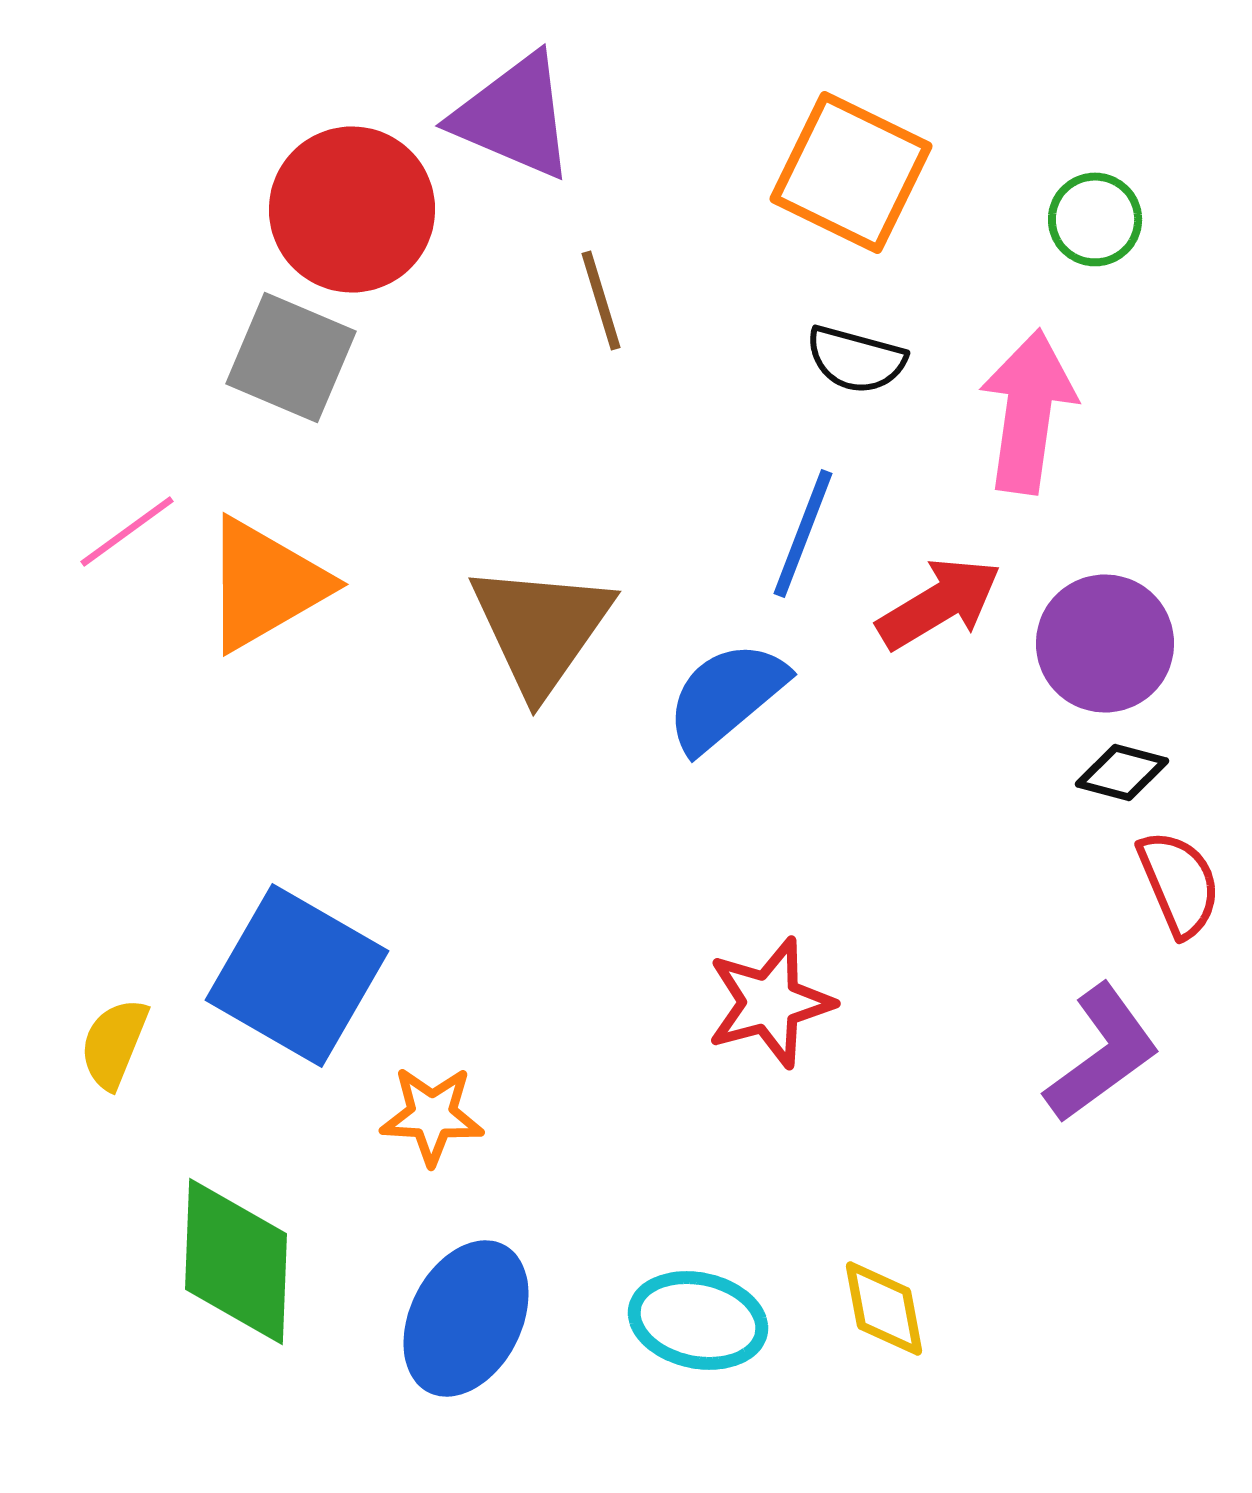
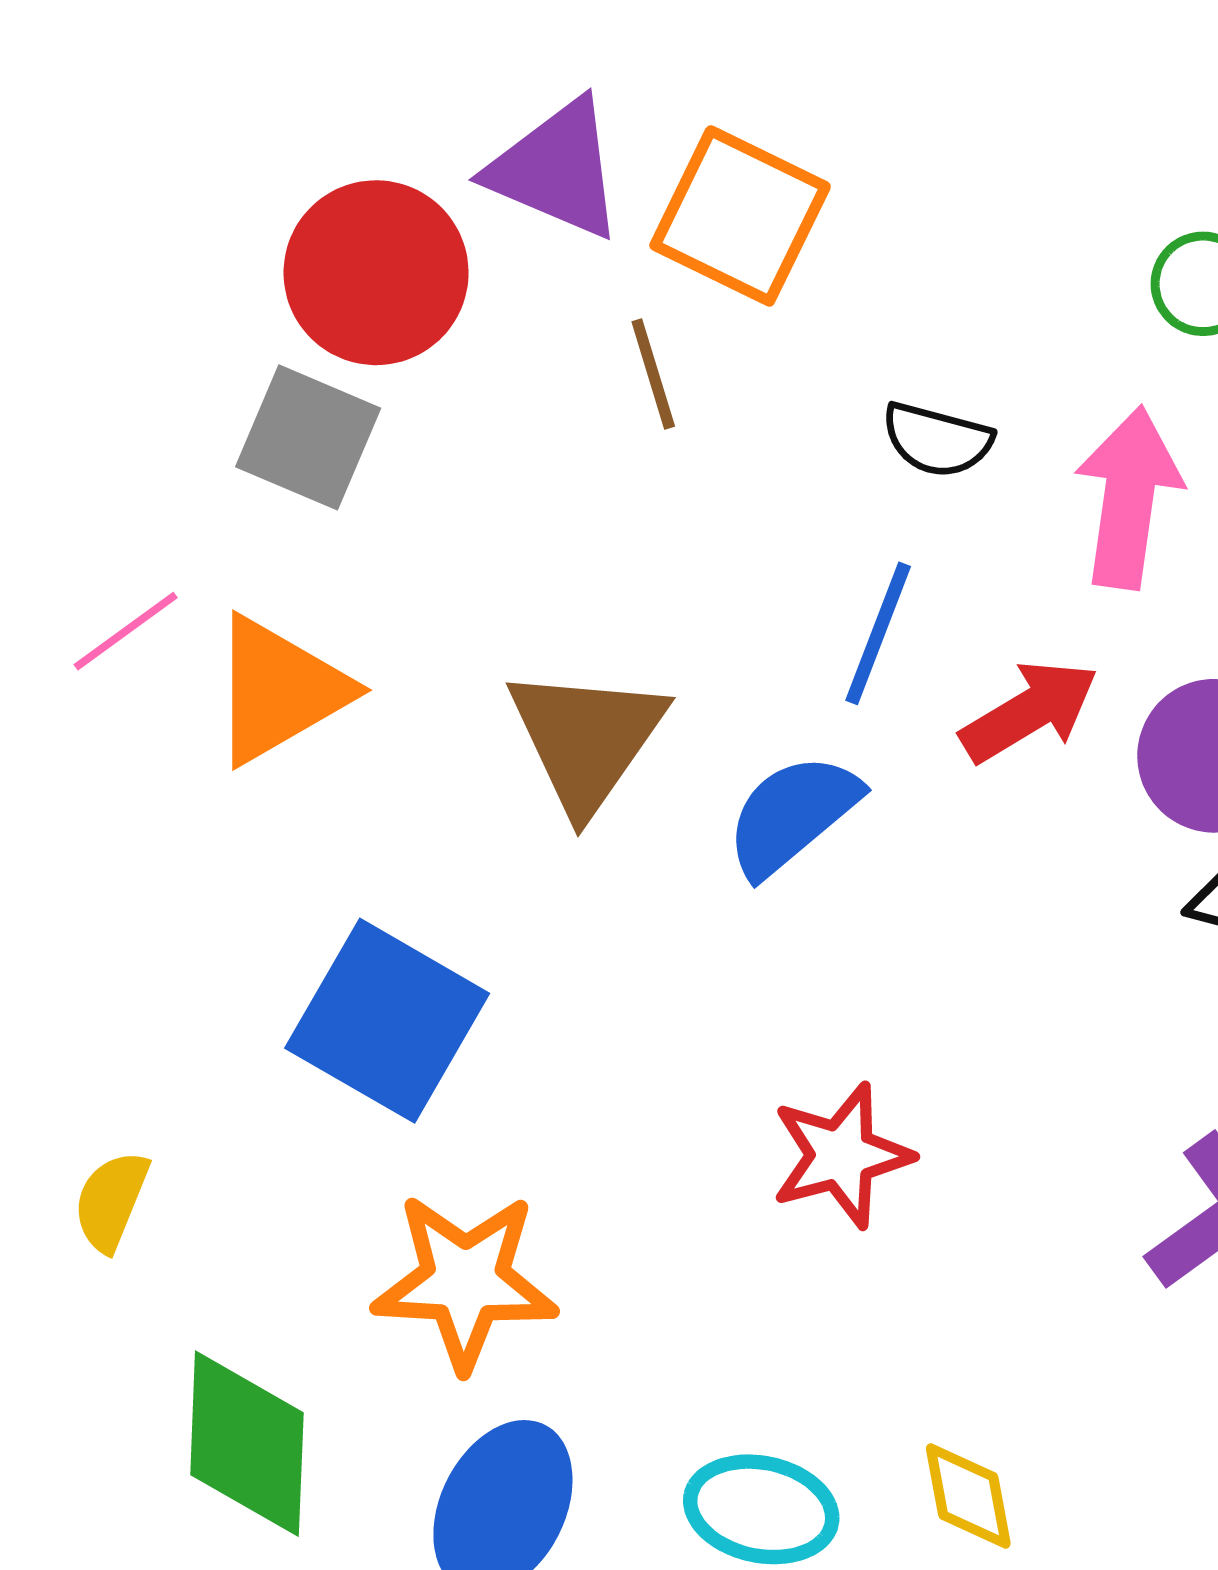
orange square: (851, 172) -> (740, 216), moved
blue square: (297, 975) -> (387, 1021), moved
orange star: (432, 1115) -> (465, 1281), size x1.6

